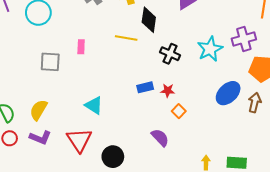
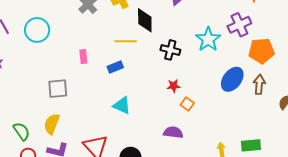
gray square: (50, 62) -> (58, 89), moved
blue rectangle: (145, 87) -> (115, 67), moved
cyan triangle: (94, 105) -> (122, 106), moved
purple semicircle: (160, 138) -> (173, 132), turned -30

